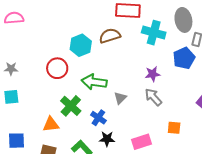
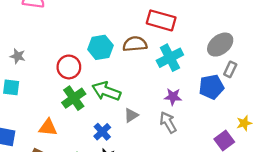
gray ellipse: (183, 20) -> (220, 45), turned 50
cyan cross: (154, 33) -> (170, 58), moved, turned 35
green cross: (71, 106) -> (74, 98), moved

